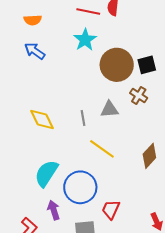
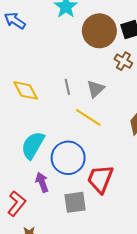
gray triangle: (109, 109) -> (95, 89), moved, turned -36
red trapezoid: (111, 209) -> (100, 179), size x1.4

